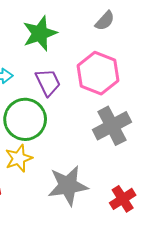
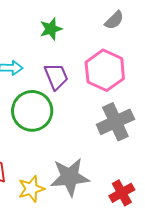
green star: (40, 33) -> (51, 29), size x0.7
yellow star: (19, 158) -> (31, 189), moved

